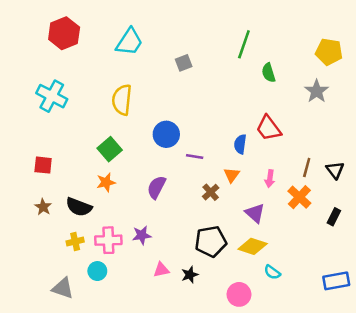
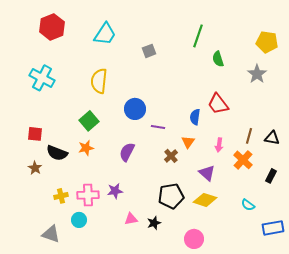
black triangle: (335, 170) -> (272, 138), turned -42
black semicircle: (79, 207) -> (57, 153), moved
cyan semicircle: (272, 272) -> (248, 205), moved

